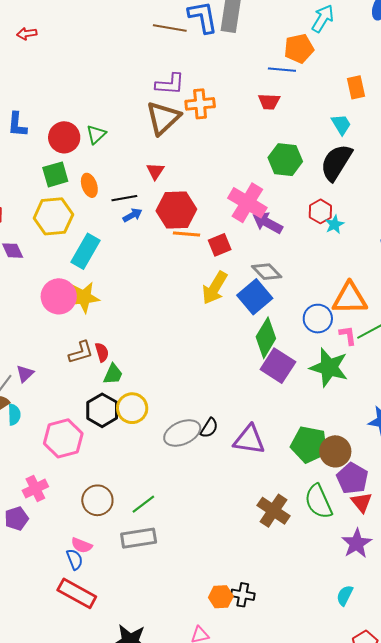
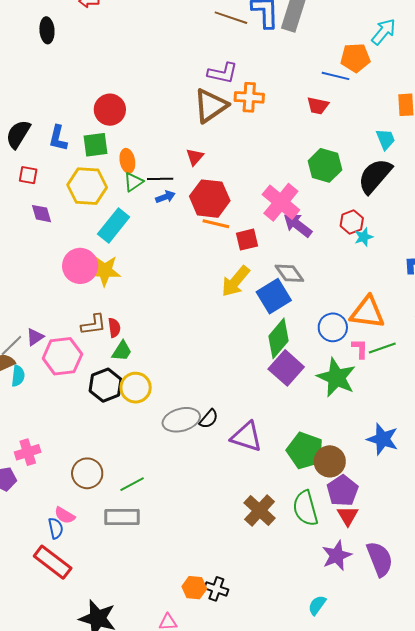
blue L-shape: (17, 125) -> (58, 138), moved
green triangle: (96, 134) -> (133, 182), moved
pink hexagon: (63, 438) -> (62, 356), moved

